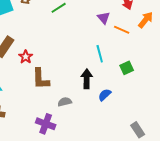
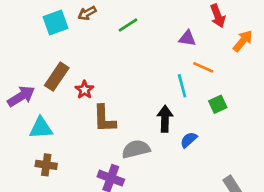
purple triangle: (104, 18) -> (187, 38), turned -40
orange line: (122, 30) -> (203, 67), moved
gray semicircle: (65, 102) -> (136, 149), size x1.5

